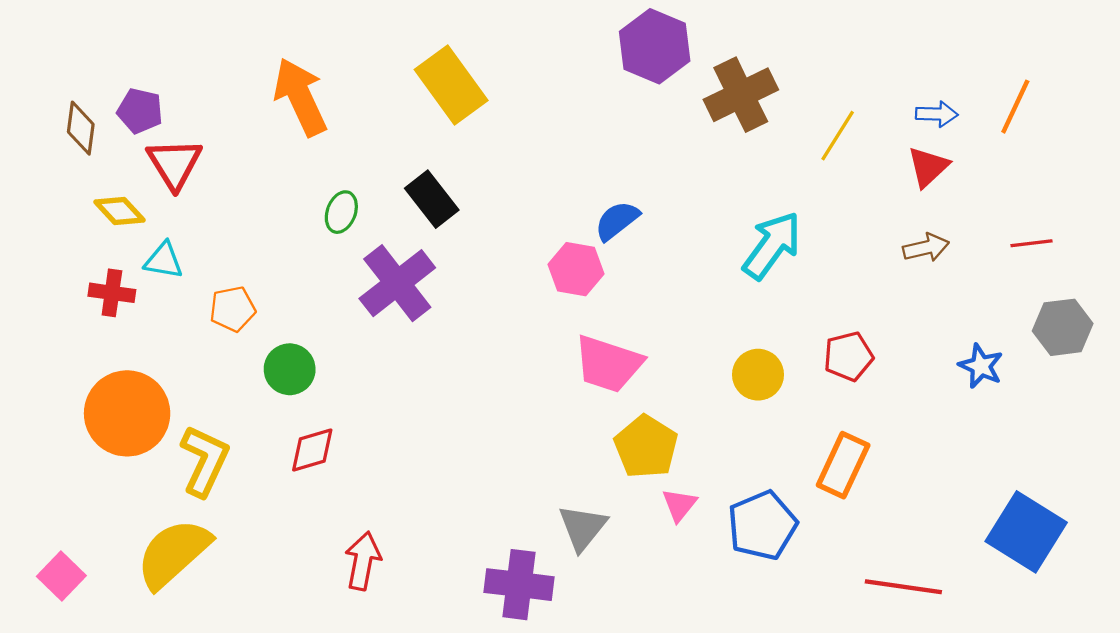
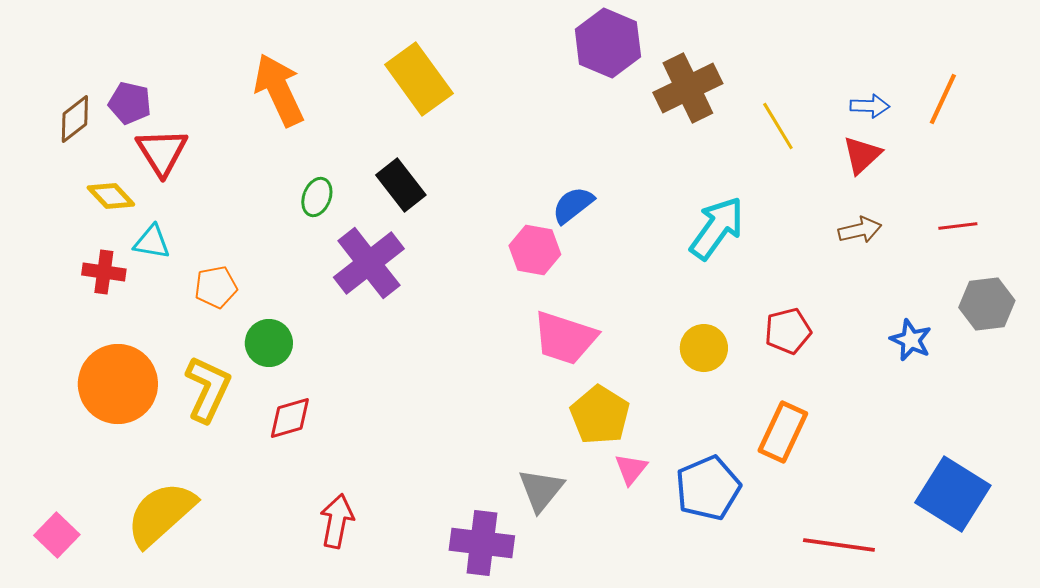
brown diamond: (81, 128) -> (75, 119), turned 45
yellow line: (838, 136) -> (778, 126), turned -63
yellow L-shape: (205, 461) -> (208, 389), moved

